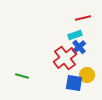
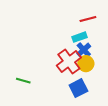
yellow circle: (87, 75) -> (86, 64), moved
blue square: (74, 83) -> (78, 88), turned -36

